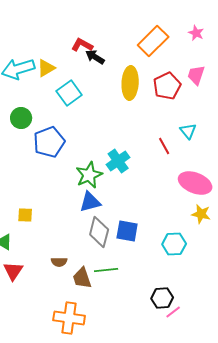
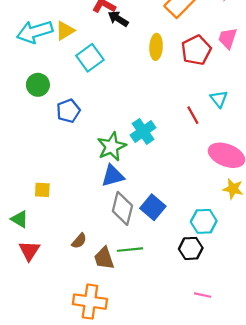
yellow ellipse: (130, 83) -> (156, 47), size x0.7
blue pentagon: (49, 142) -> (68, 111), size x0.7
blue square: (127, 231) -> (153, 207), turned 30
brown semicircle: (59, 262) -> (79, 241), turned -49
black hexagon: (162, 298) -> (191, 248), moved
pink line: (173, 312) -> (203, 295), turned 49

